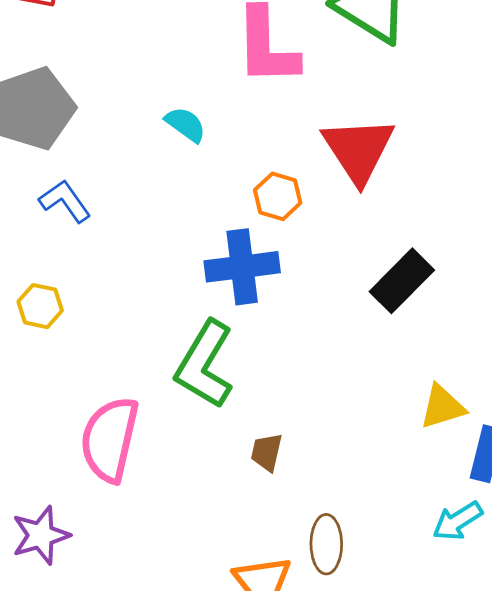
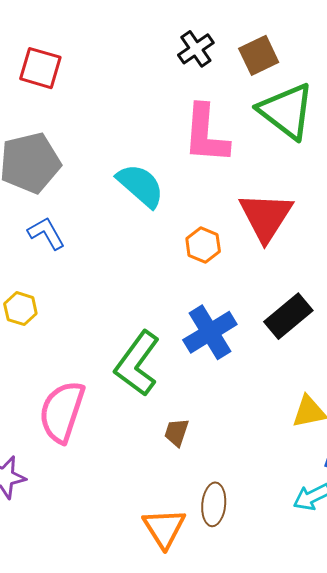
cyan semicircle: (186, 124) -> (141, 185), size x1.6
blue cross: (242, 267) -> (210, 332), moved, turned -30

